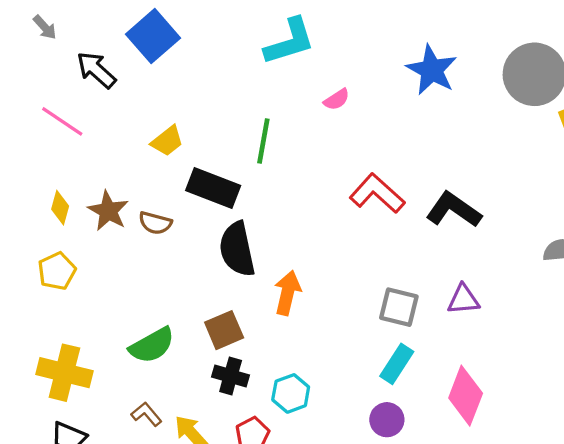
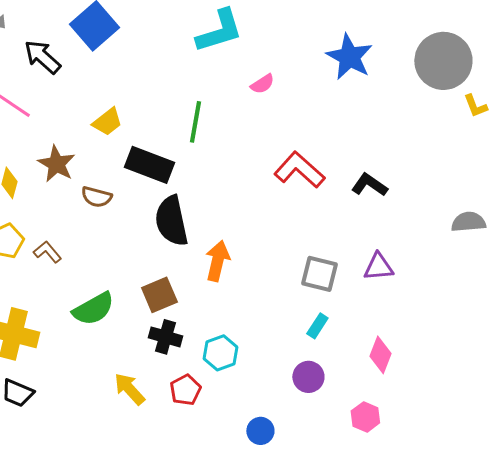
black L-shape: (454, 210) -> (369, 185), size x0.7
brown star: (108, 211) -> (56, 164), moved
cyan rectangle: (397, 364) -> (317, 326), size x0.7
pink diamond: (466, 396) -> (380, 355), size x0.7
brown L-shape: (146, 414) -> (47, 252), moved

